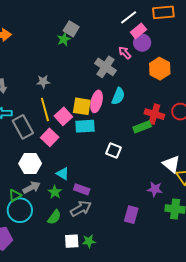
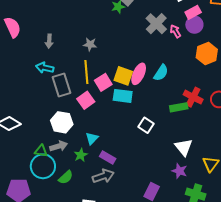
gray cross: (105, 67) -> (156, 24), moved
white triangle: (171, 164) -> (184, 147), moved
cyan triangle: (63, 174) -> (92, 138), turned 32
green triangle: (15, 195) -> (41, 151), turned 32
green semicircle: (54, 217) -> (66, 177), moved

